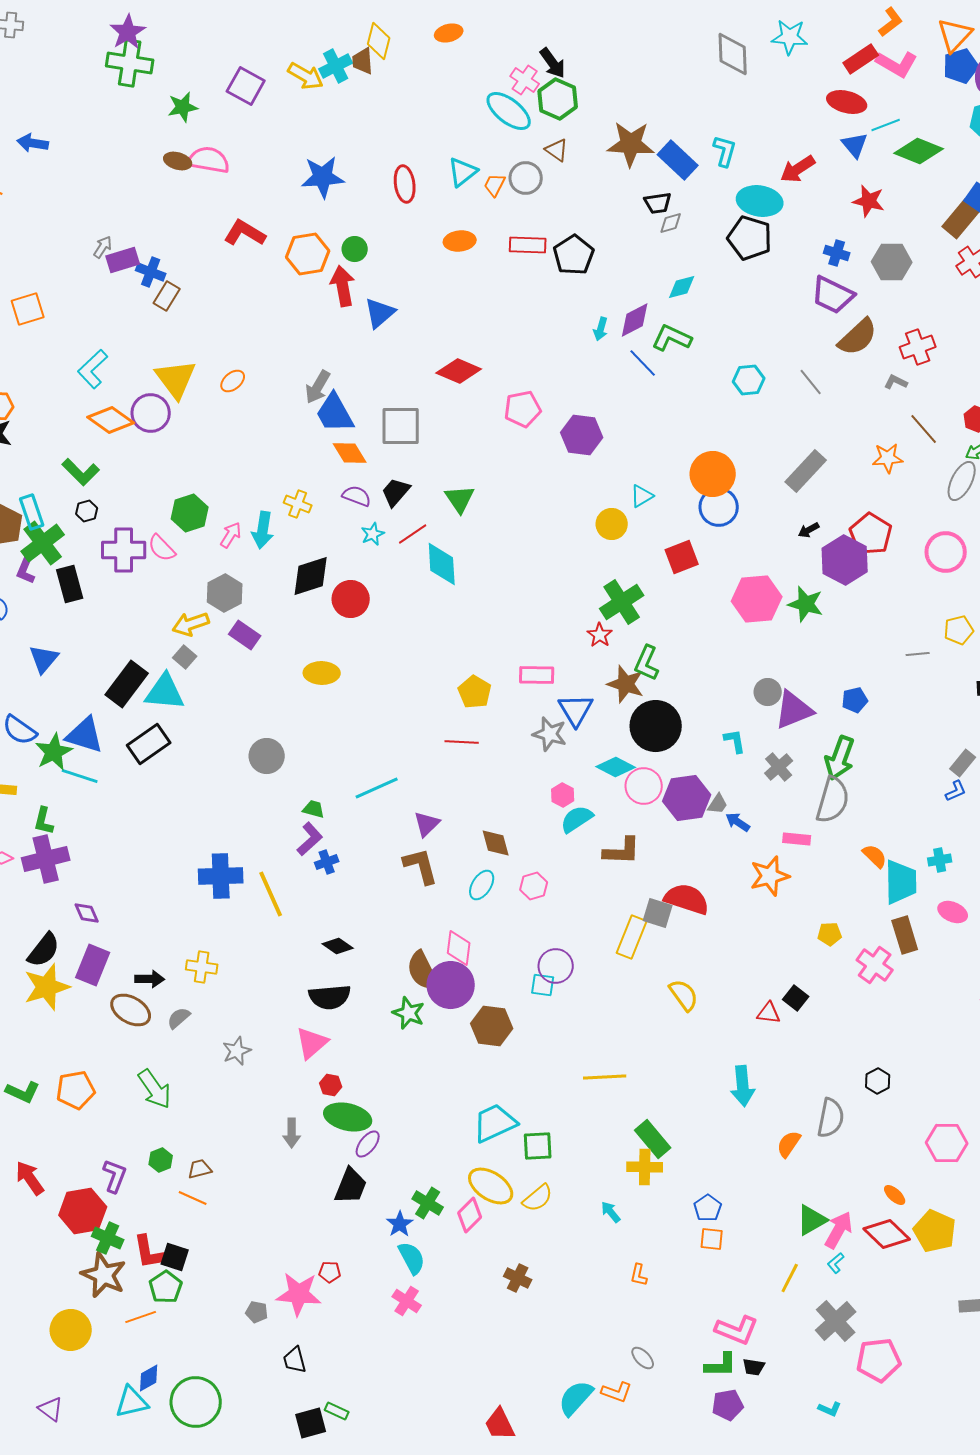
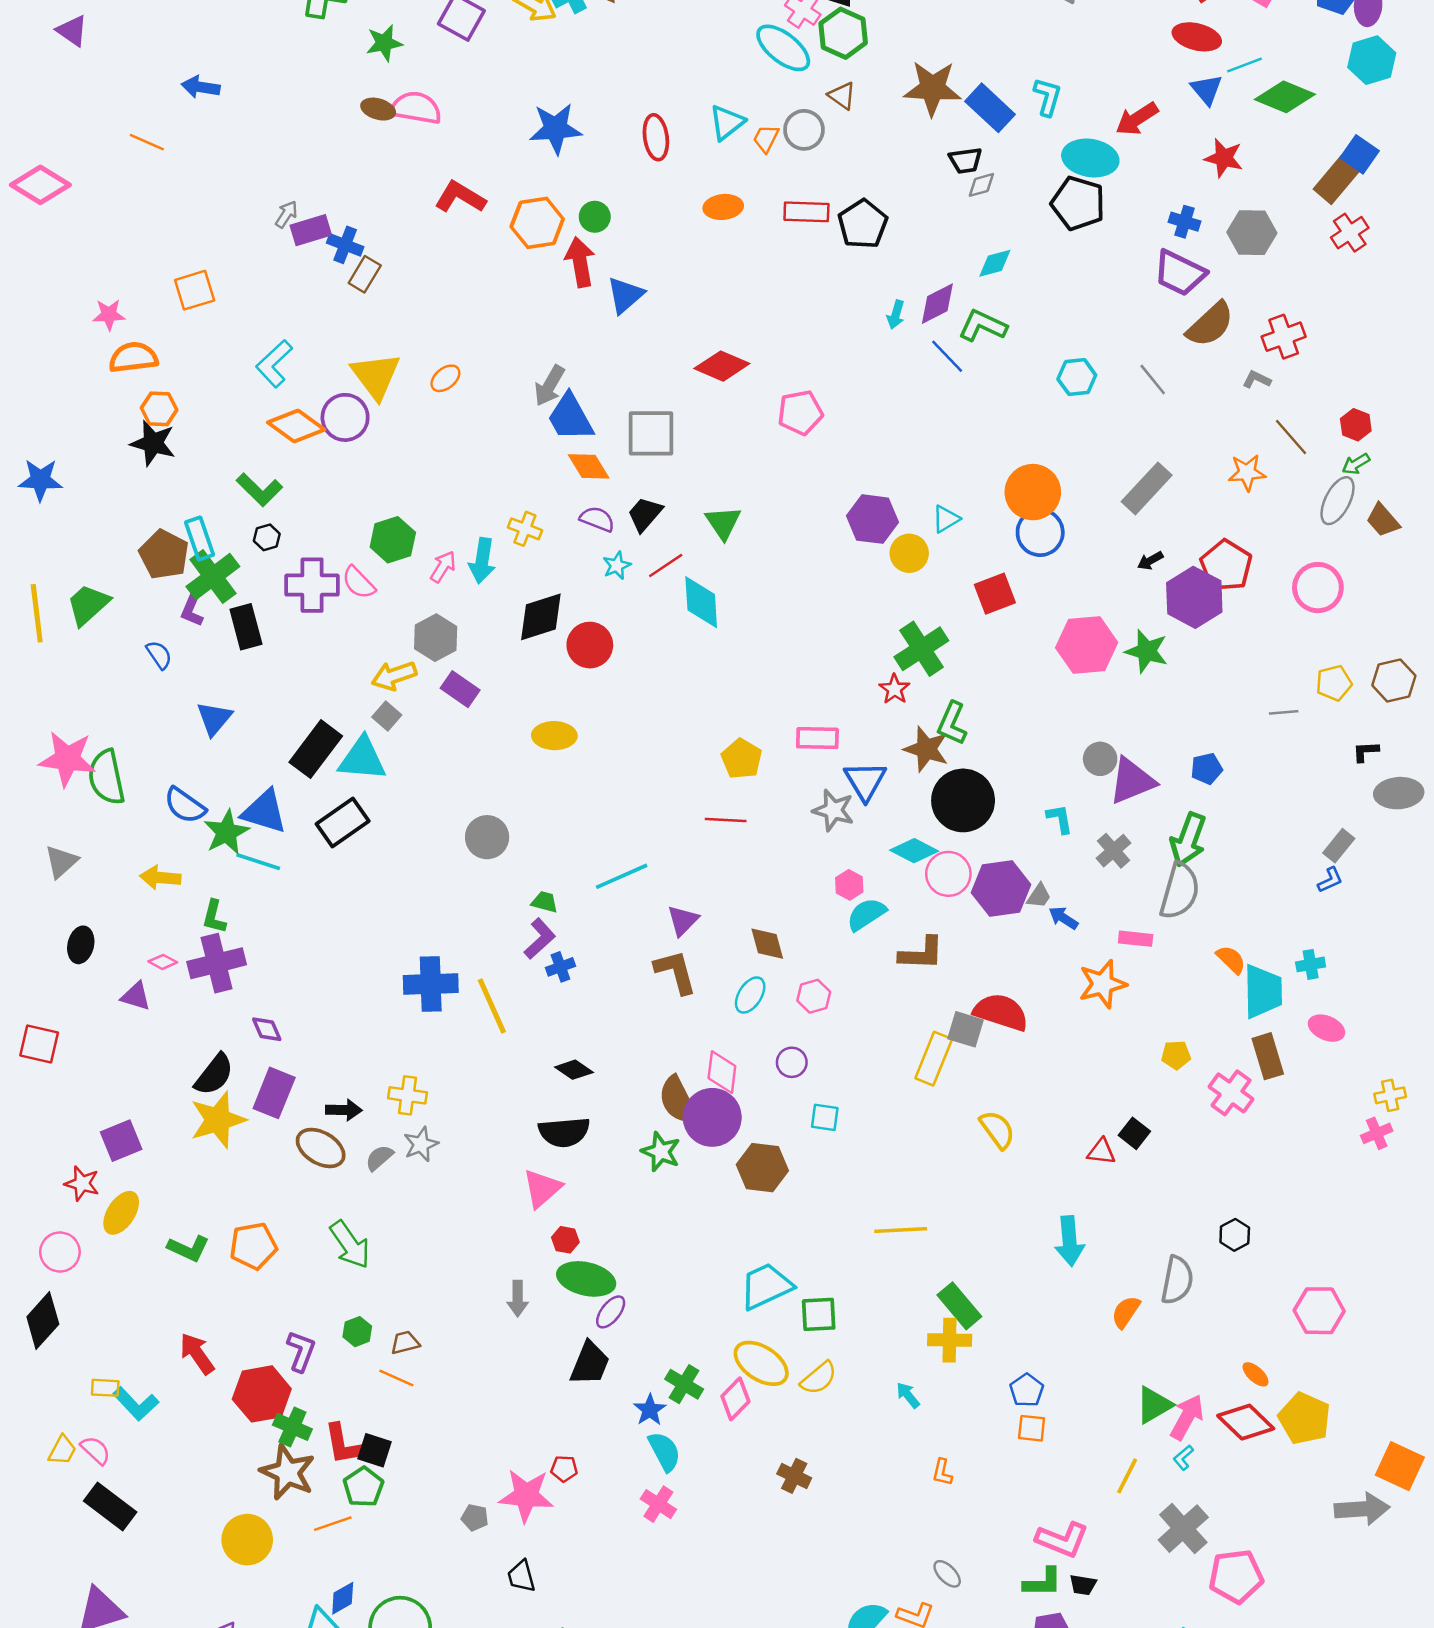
purple hexagon: (582, 435) -> (872, 519), moved
purple circle: (556, 966) -> (792, 1062), moved, size x0.7
gray star: (237, 1051) -> (421, 1144), moved

